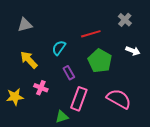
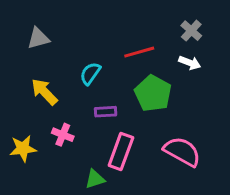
white arrow: (133, 51) -> (190, 63), moved
purple rectangle: (69, 73) -> (106, 112), turned -64

